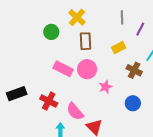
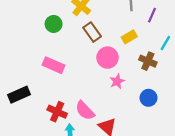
brown rectangle: (85, 41) -> (92, 32), turned -30
pink rectangle: (63, 69) -> (53, 65), moved
pink circle: (87, 69) -> (107, 58), moved
red cross: (49, 101) -> (57, 112), moved

